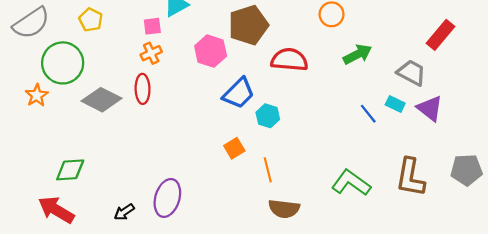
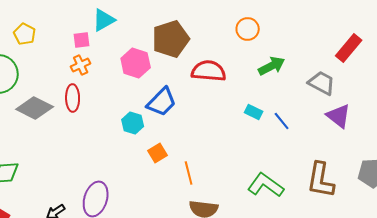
cyan rectangle: (395, 104) -> (254, 112), moved
cyan hexagon: (268, 116) -> (133, 123), moved

